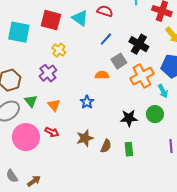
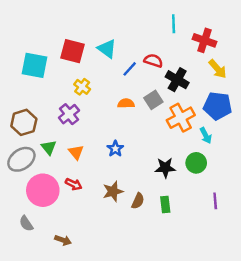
red semicircle: (105, 11) -> (153, 61), moved
blue line: (106, 39) -> (130, 69), moved
orange semicircle: (102, 75) -> (126, 103), moved
gray semicircle: (12, 176) -> (26, 224), moved
brown arrow: (34, 181) -> (63, 240), moved, turned 56

